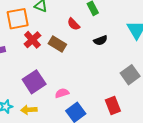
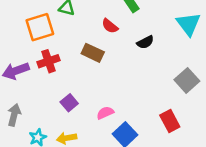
red cross: (32, 40) -> (49, 61), moved, turned 30
purple square: (34, 82) -> (69, 103), size x0.6

